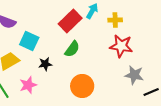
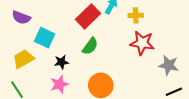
gray star: (134, 75) -> (169, 65), moved
pink star: (28, 85) -> (59, 84), moved

